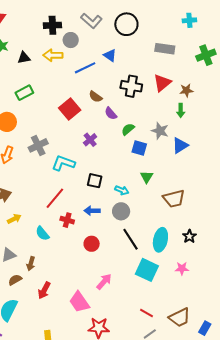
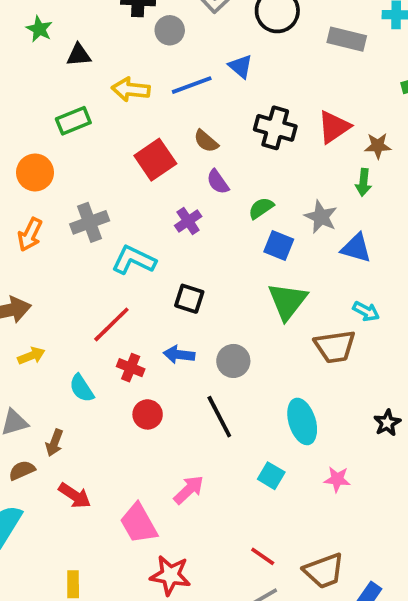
gray rectangle: (165, 49) -> (347, 39), moved
yellow arrow: (53, 55) -> (131, 90), moved
purple semicircle: (111, 113) -> (218, 182), moved
blue triangle: (180, 145) -> (356, 248), turned 42
green triangle: (147, 177) -> (287, 301), size x1.6
cyan arrow: (122, 190) -> (366, 311), moved
black star: (189, 236) -> (387, 423), moved
black line: (130, 239) -> (219, 417), moved
cyan ellipse: (160, 240) -> (302, 421), turned -35
red circle: (92, 244) -> (148, 414), moved
cyan square: (147, 270) -> (271, 476), size x0.6
red arrow: (44, 290) -> (75, 496), turned -90

